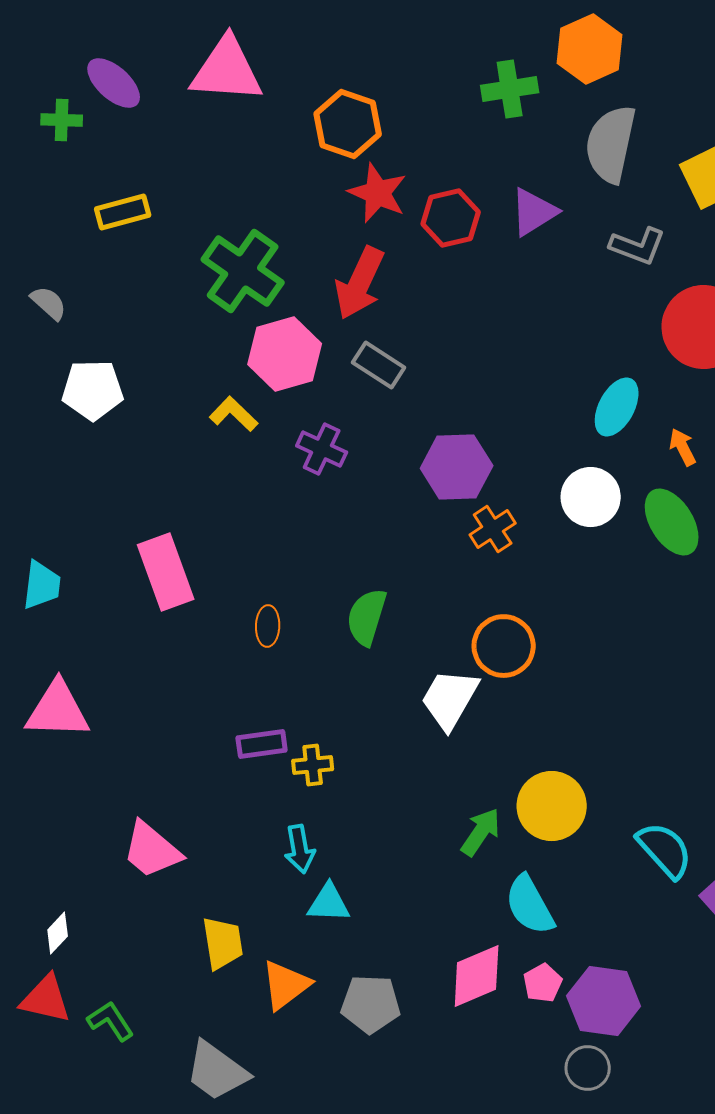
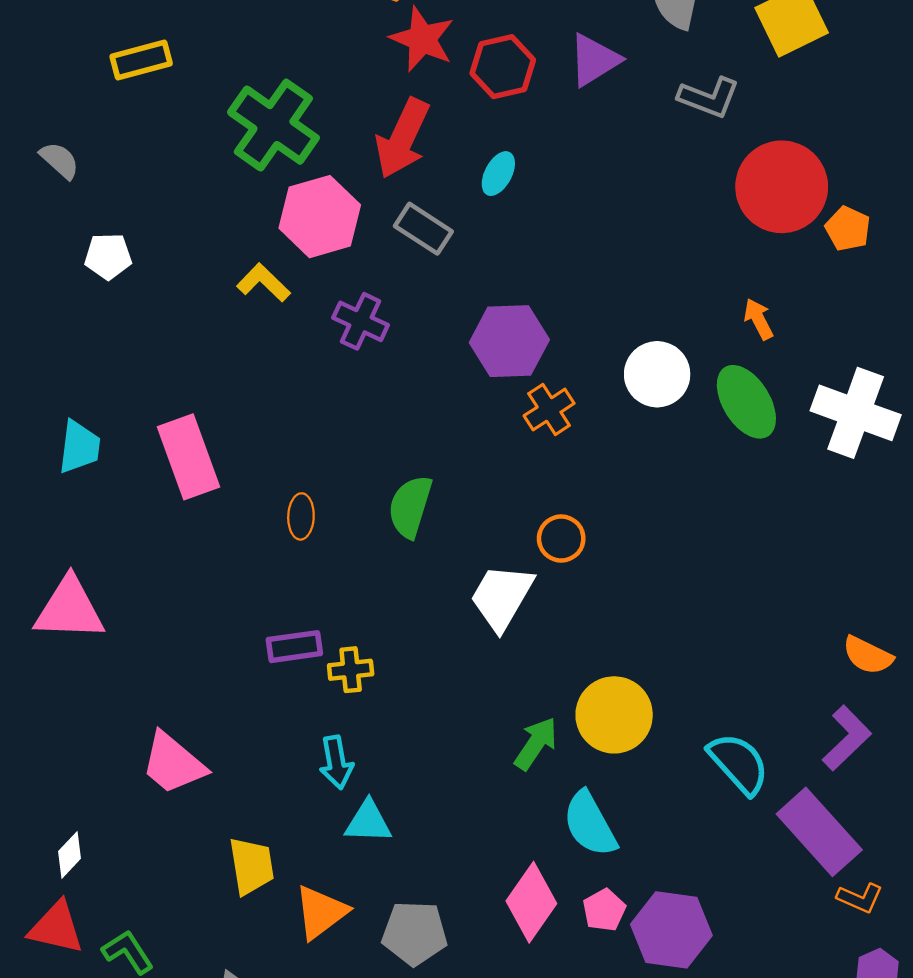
white pentagon: (93, 390) -> (108, 256), size x0.7
cyan ellipse: (617, 407) -> (498, 174), moved, size x0.7
cyan trapezoid: (42, 585) -> (79, 447), moved
orange circle: (504, 646) -> (561, 539), size x0.7
pink diamond: (477, 976) -> (531, 902), turned -32

